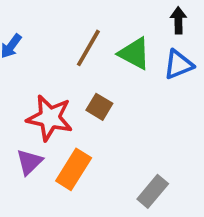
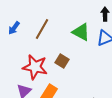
brown line: (88, 48) -> (42, 29), moved

